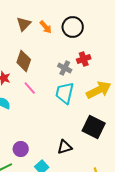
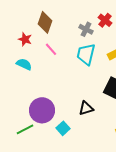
red cross: (84, 59) -> (105, 20), turned -32
purple circle: (21, 149) -> (42, 110), size x1.6

